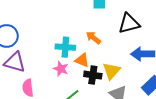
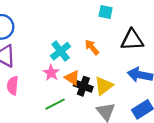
cyan cross: (65, 47) -> (61, 51), turned 36
orange triangle: (82, 60) -> (72, 78), moved

